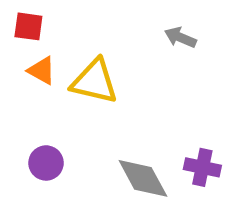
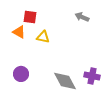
red square: (28, 26) -> (30, 17), moved
yellow triangle: (94, 81) -> (43, 37), size x0.6

